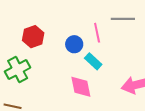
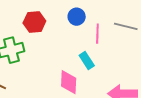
blue circle: (74, 44) -> (77, 17), moved

